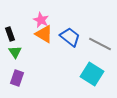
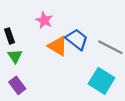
orange triangle: (44, 34) -> (58, 46), moved
purple rectangle: (17, 78) -> (17, 85), turned -56

